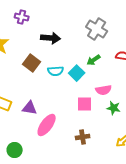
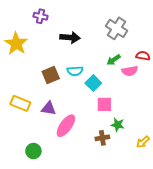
brown square: (32, 63) -> (51, 75), moved, turned 30
cyan square: (77, 73) -> (93, 83), moved
pink semicircle: (104, 90) -> (130, 71), moved
green star: (114, 108) -> (118, 125), moved

